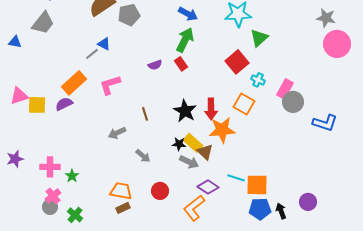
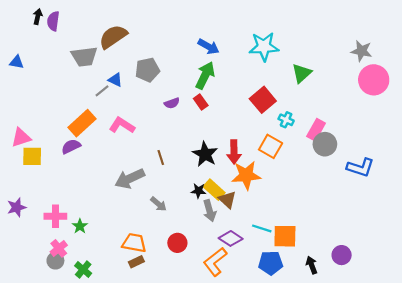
gray pentagon: (129, 15) -> (147, 70), moved
gray trapezoid: (43, 23) -> (84, 57), moved, turned 45
green triangle: (259, 38) -> (302, 73), moved
blue triangle: (15, 42) -> (17, 62), moved
pink L-shape: (110, 85) -> (122, 125), turned 50
yellow square: (37, 105) -> (32, 156), moved
gray arrow: (117, 133) -> (130, 179), size x1.5
gray arrow: (189, 162) -> (210, 211), turned 48
blue pentagon: (260, 209) -> (271, 263), moved

